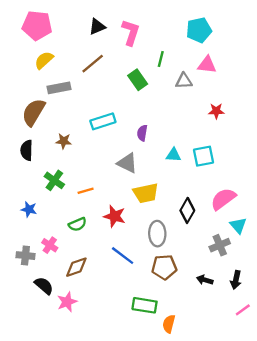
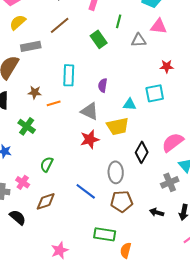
cyan rectangle: (103, 121) -> (69, 75), turned -70
cyan square: (204, 156) -> (155, 93), moved
orange line: (86, 191) -> (54, 103), moved
yellow trapezoid: (146, 193) -> (118, 126), moved
red star: (114, 216) -> (90, 139), moved, turned -30
green semicircle: (77, 224) -> (47, 164), turned 140
pink star: (67, 302) -> (60, 250), moved

